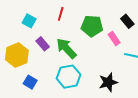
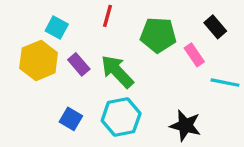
yellow hexagon: (17, 55) -> (39, 60), moved
blue square: (30, 82) -> (71, 119), moved
black star: (108, 82) -> (185, 126), turned 30

